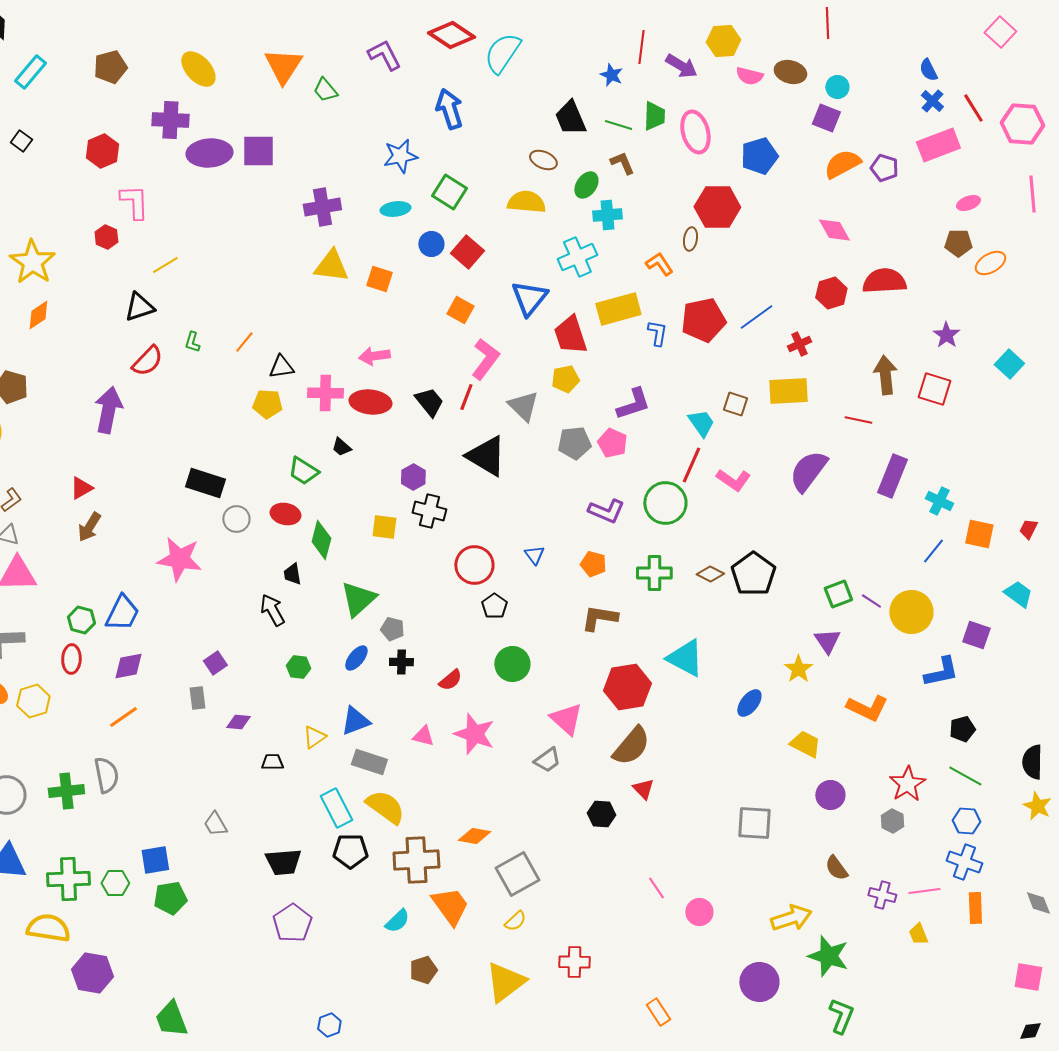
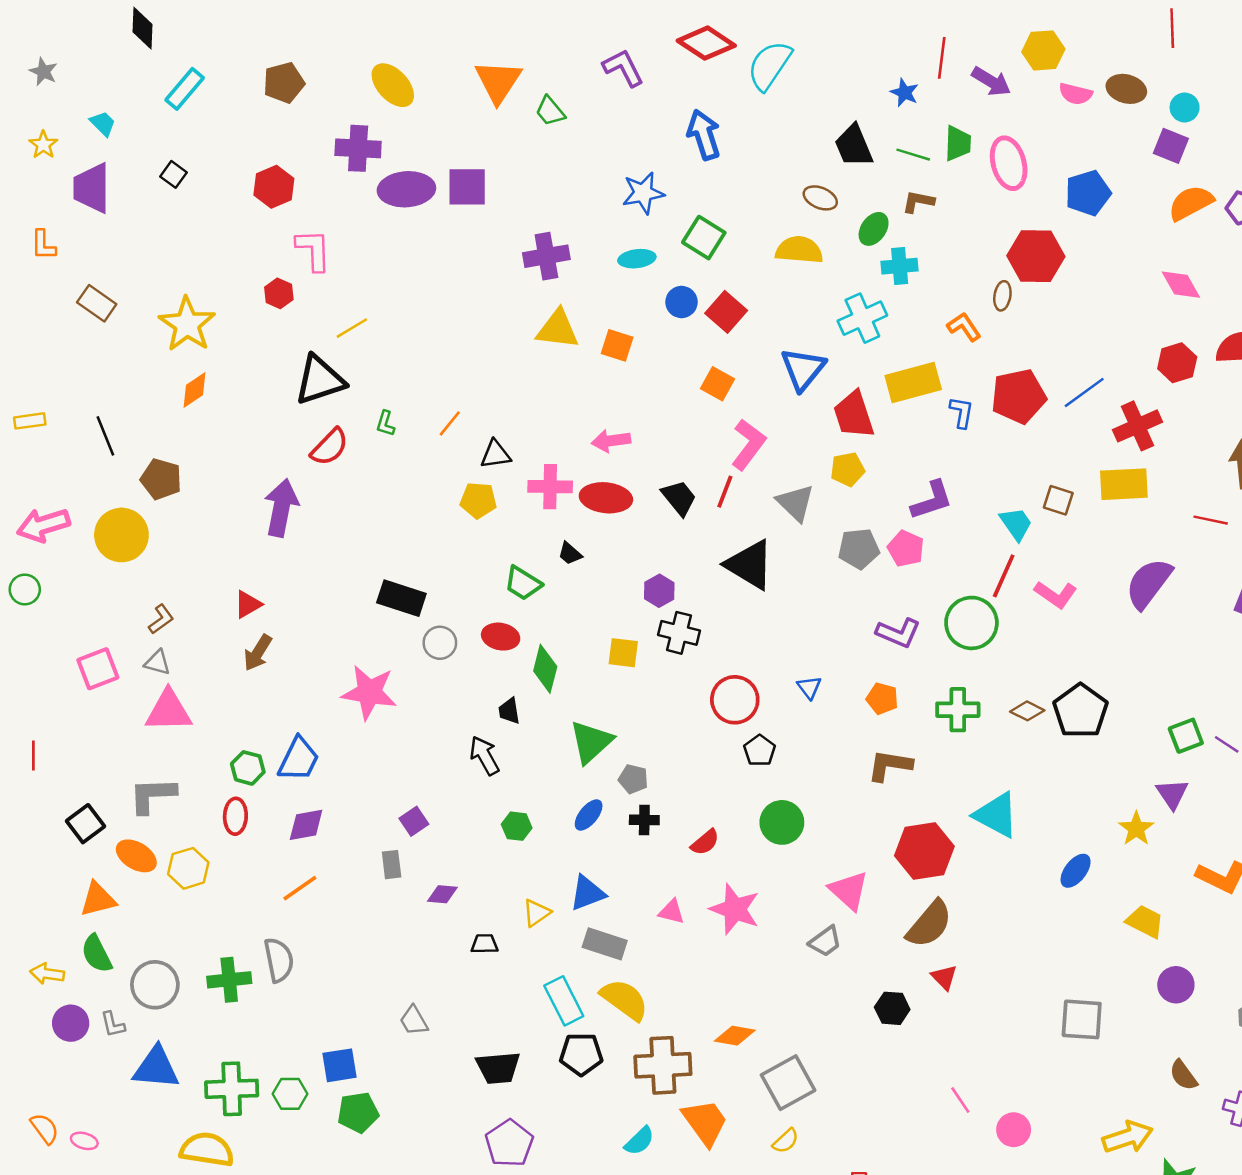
brown L-shape: (622, 163) -> (918, 202), turned -56
black triangle: (139, 307) -> (320, 380), size x1.4
red cross: (799, 344) -> (1137, 426), size x1.6

